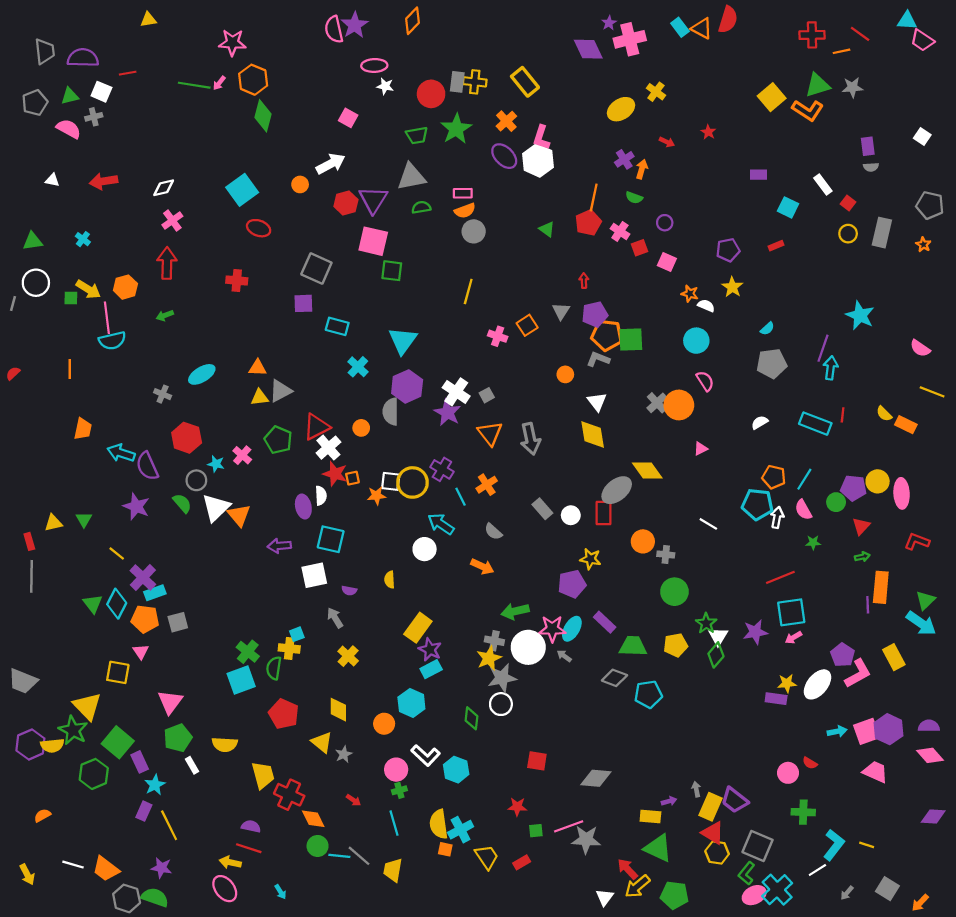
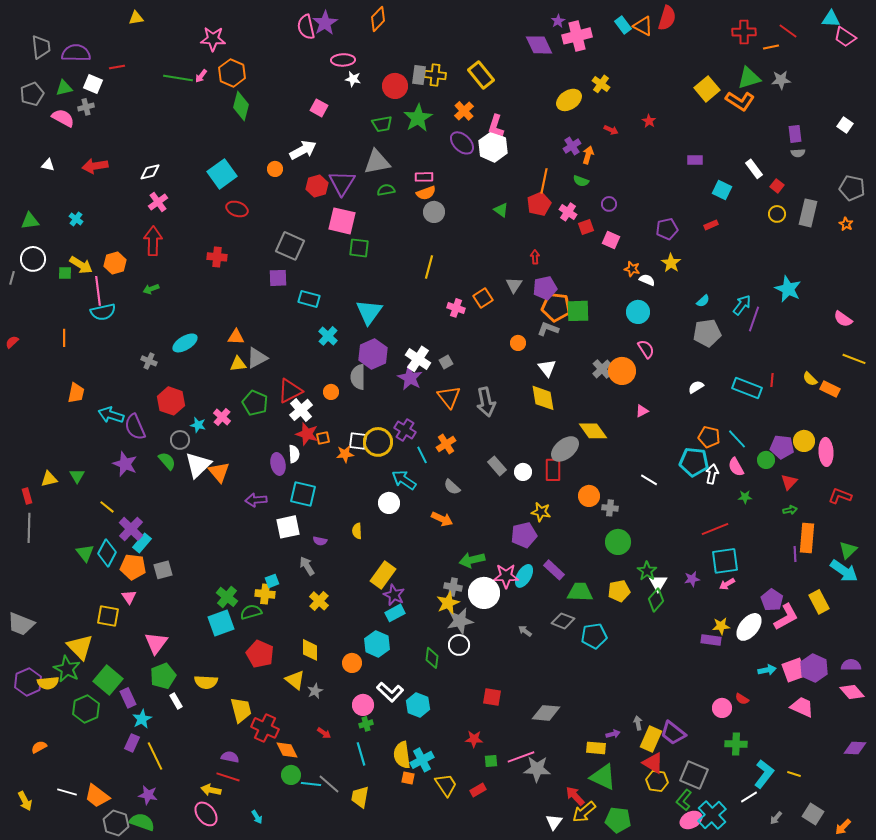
cyan arrow: (831, 368) -> (742, 305), moved, turned 30
cyan line: (804, 479) -> (737, 439), turned -75
cyan rectangle: (155, 593) -> (142, 543), turned -30
purple star: (755, 632) -> (692, 579), size x0.7
gray arrow: (564, 656) -> (525, 631), moved
green semicircle: (274, 668) -> (251, 612), turned 65

